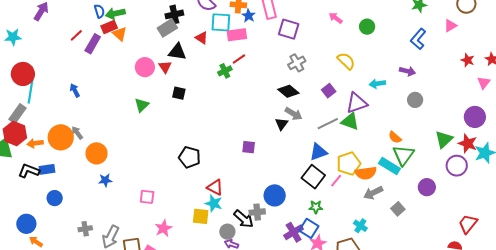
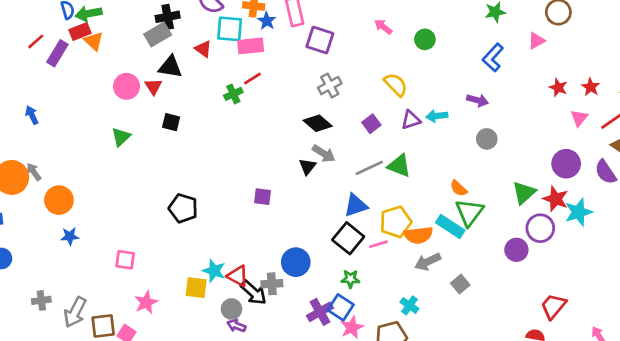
purple triangle: (357, 103) -> (411, 120), moved, size x0.7
pink line: (336, 181) -> (378, 244), turned 32
red triangle: (215, 187) -> (238, 276), moved
purple circle: (427, 187) -> (516, 250), moved

